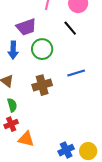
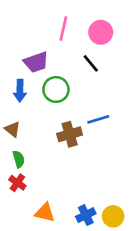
brown cross: (42, 85) -> (70, 134), moved
red cross: (11, 124) -> (17, 183), turned -32
orange triangle: (26, 139) -> (45, 213), moved

